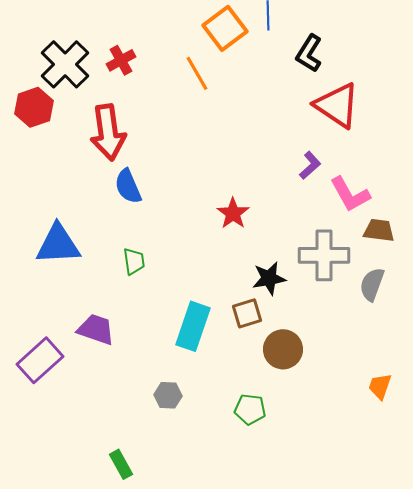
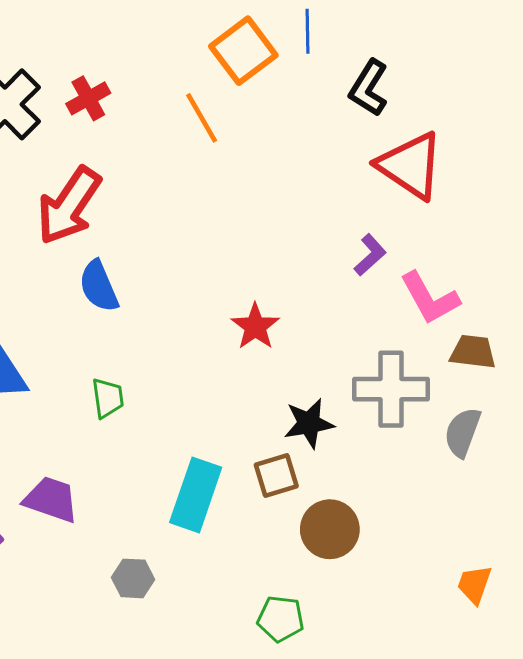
red arrow: (108, 132) -> (69, 206), turned 42
gray hexagon: (168, 395) -> (133, 578), moved

